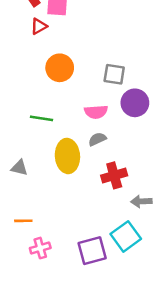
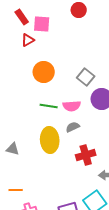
gray square: (114, 74) -> (86, 77), turned 30
green line: (42, 118) -> (49, 106), moved

